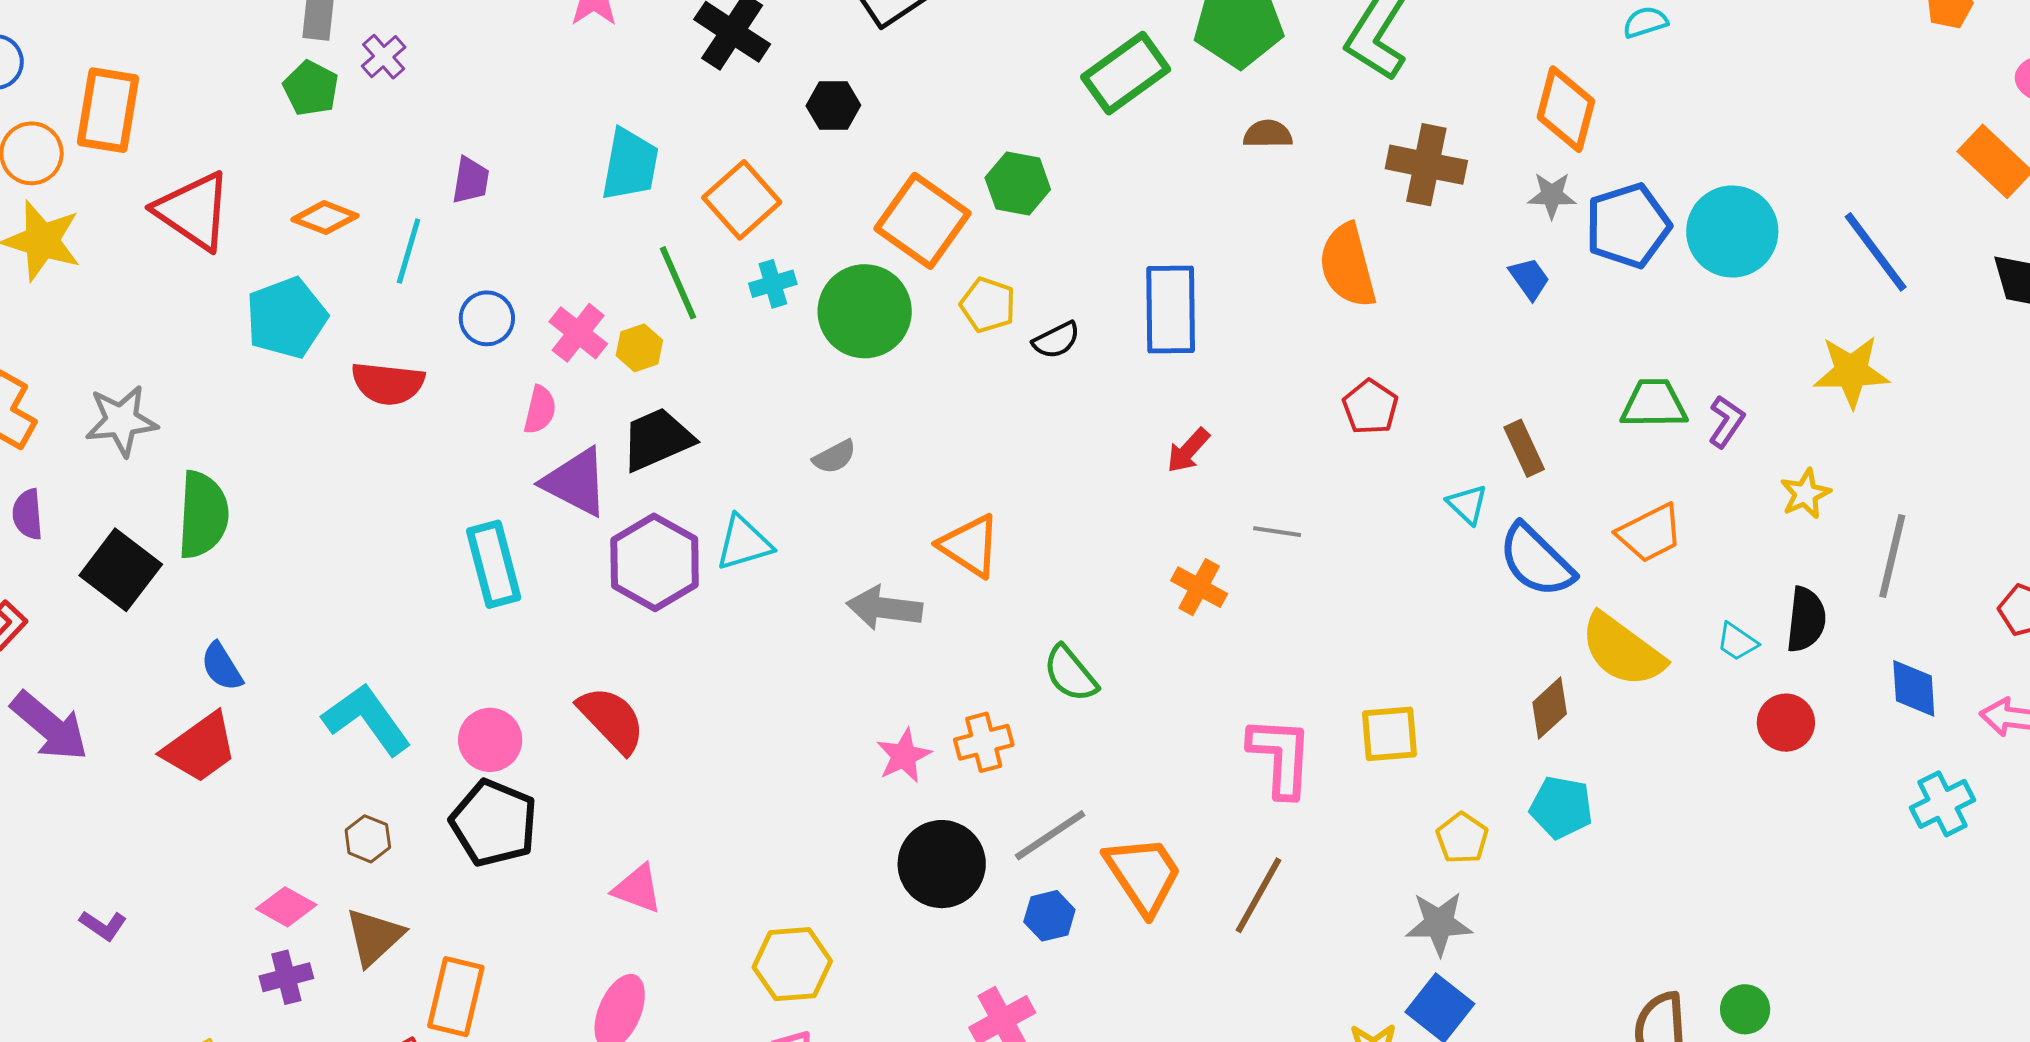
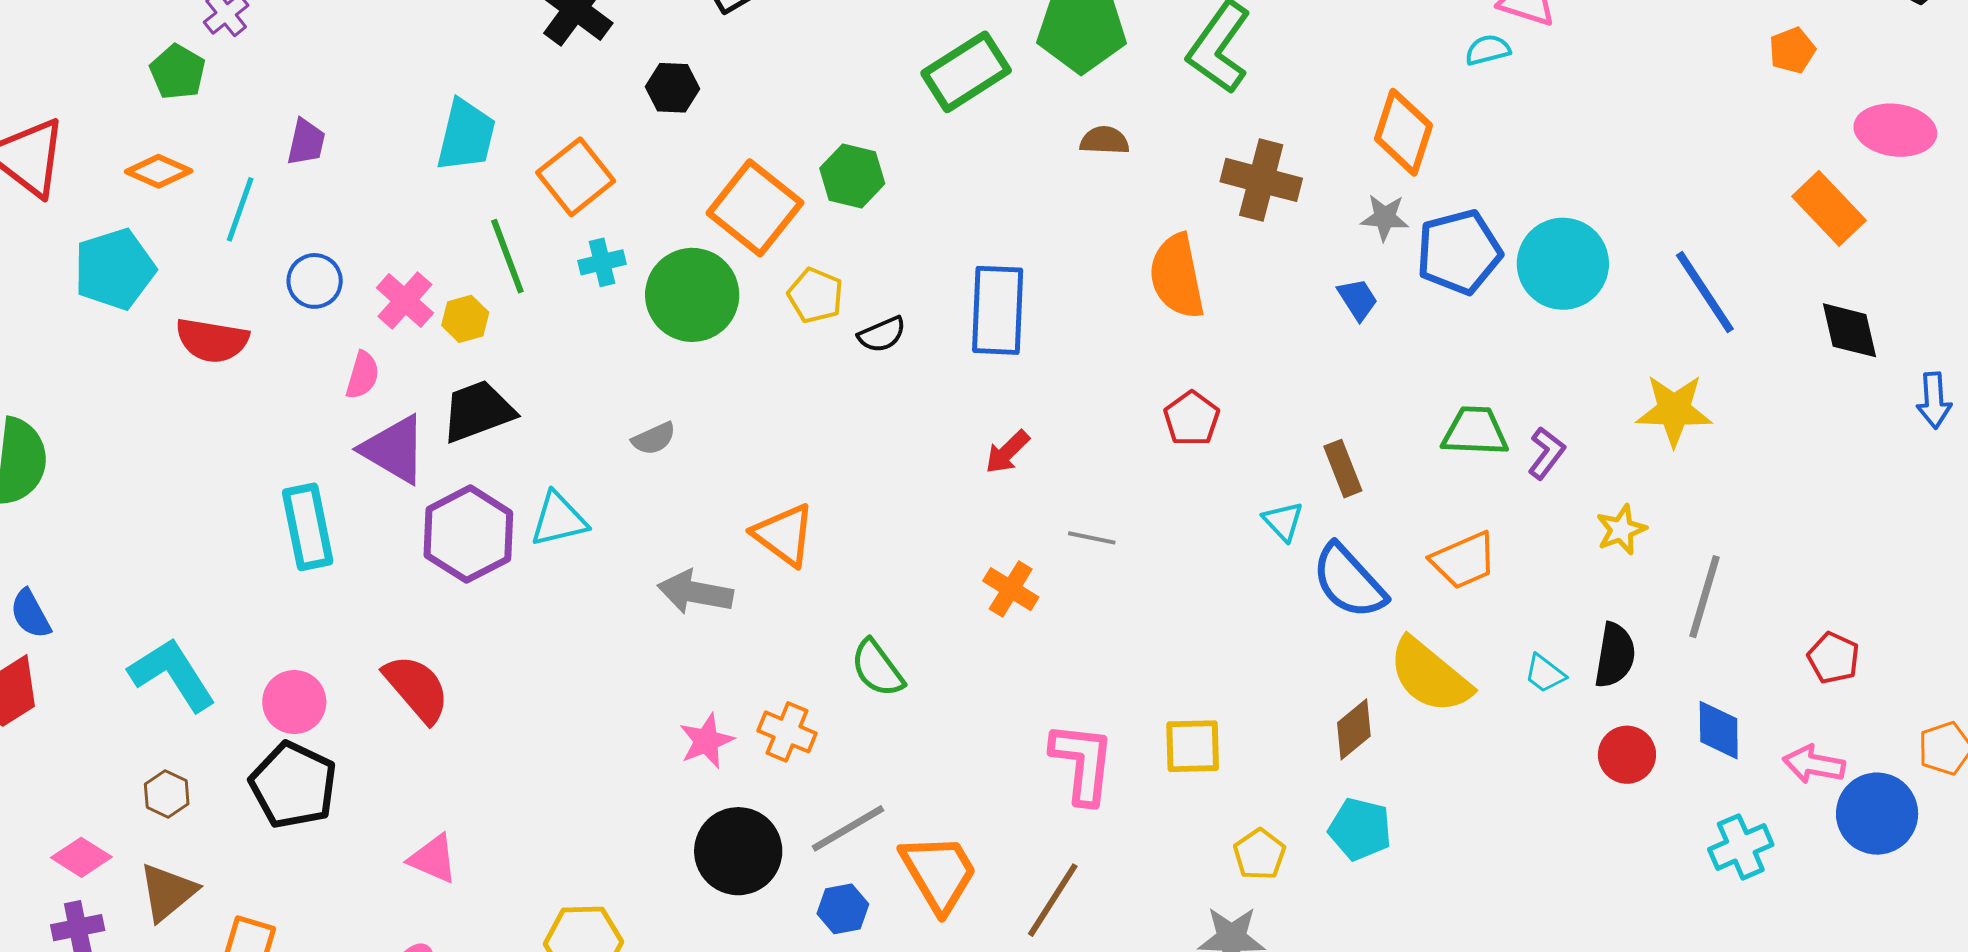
green pentagon: (311, 88) -> (178, 72), moved
red circle: (1786, 723) -> (1627, 755), moved
orange cross: (984, 742) -> (787, 732), turned 34

